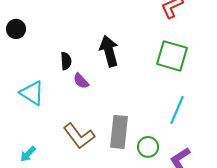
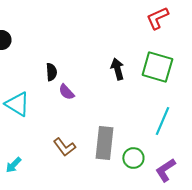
black arrow: (109, 51) -> (117, 69), moved, size x0.7
brown L-shape: (79, 136) -> (64, 147), size x0.7

